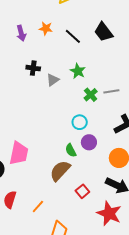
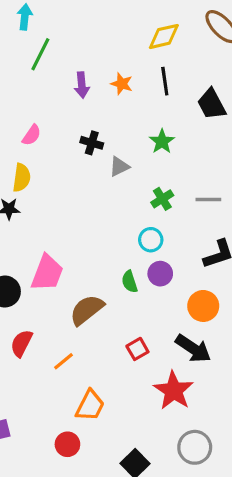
black line: (73, 36) -> (165, 81), moved, turned 30
green star: (78, 71) -> (162, 142), moved
green cross: (91, 95) -> (162, 199), moved
brown semicircle: (60, 171) -> (87, 310), moved

